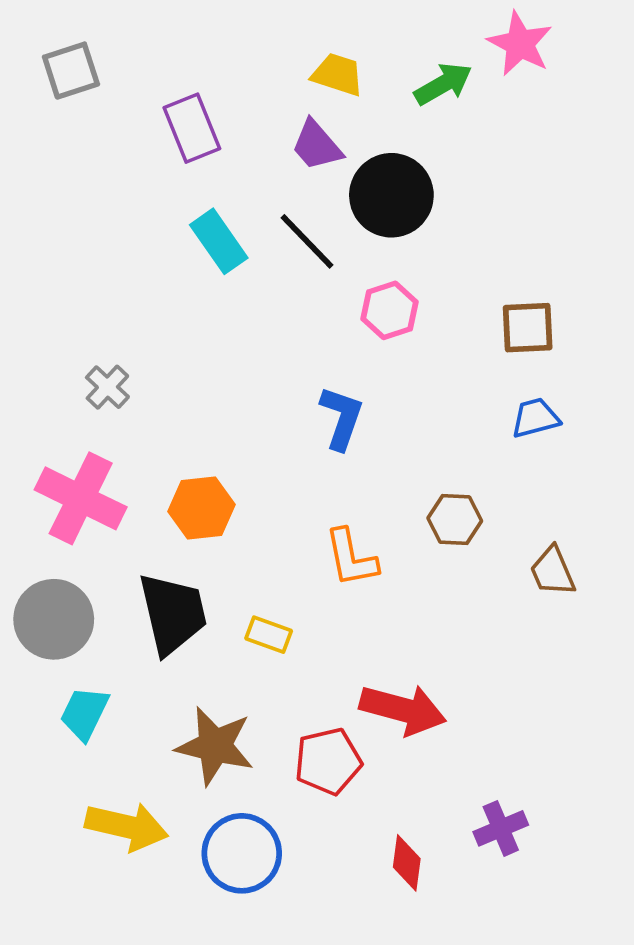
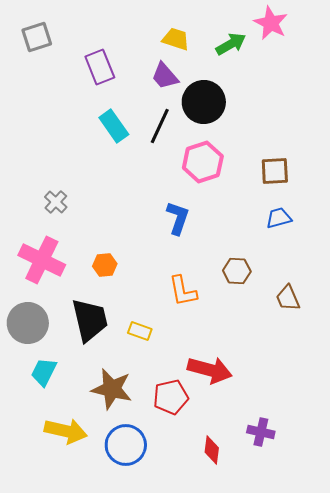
black line: (307, 241) -> (160, 126), turned 69
pink hexagon: (389, 310) -> (203, 162), size x1.4
orange hexagon: (201, 508) -> (105, 265), size x0.7
purple cross: (501, 828) -> (261, 432), turned 36

